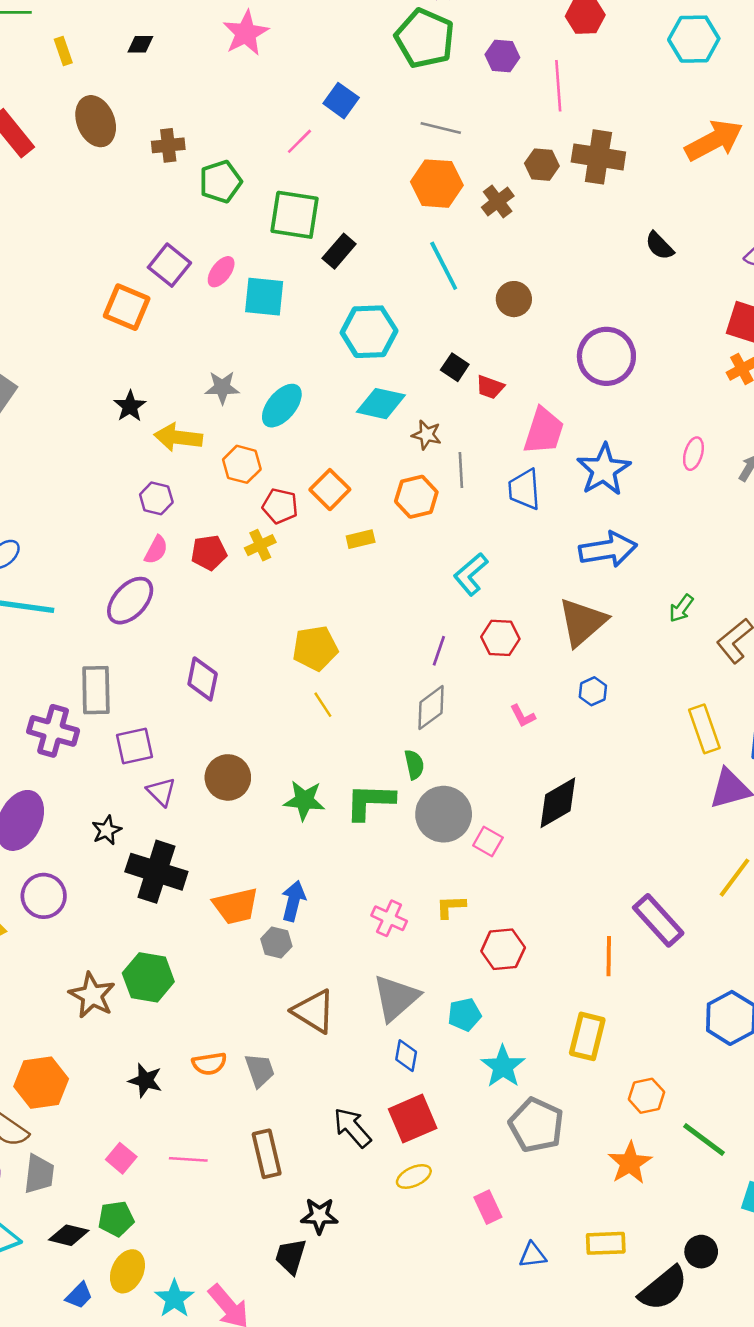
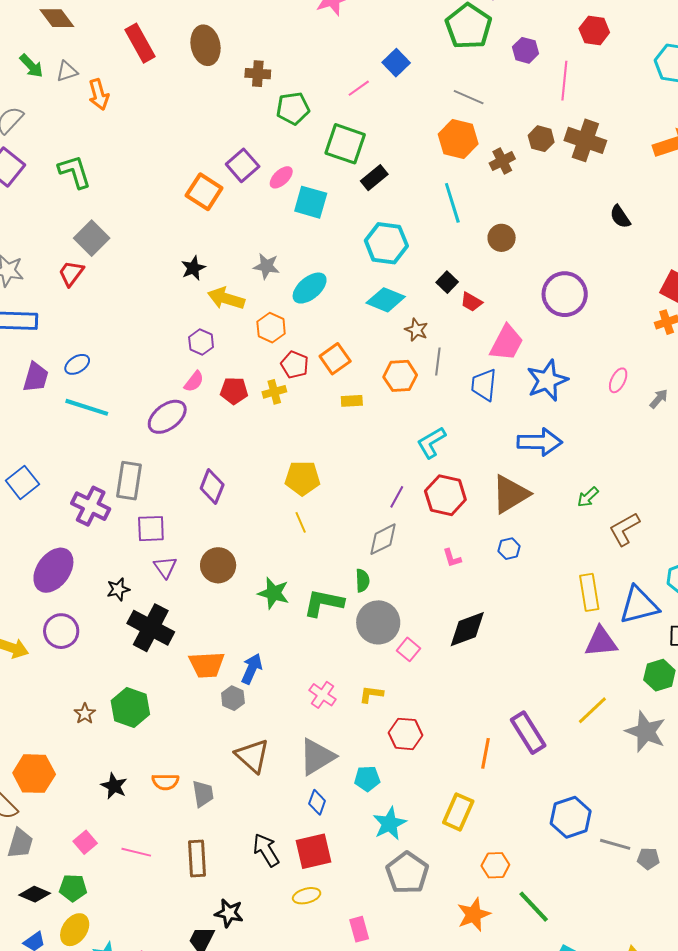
red hexagon: (500, 638) -> (445, 495), size x1.4
brown star: (92, 995) -> (85, 714), size x0.6

